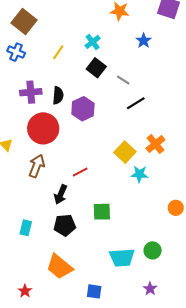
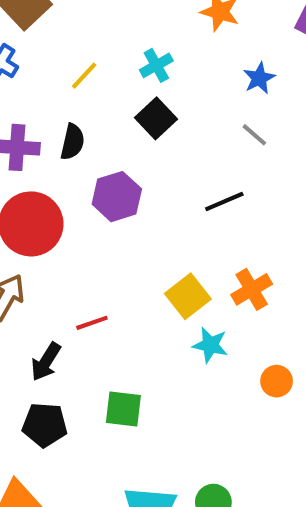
gray line: (123, 80) -> (254, 135), moved
black semicircle: (58, 95) -> (72, 142), moved
orange circle: (176, 208) -> (277, 381), moved

